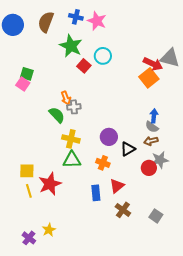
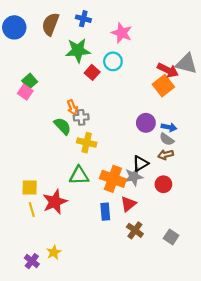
pink star: (97, 21) -> (122, 33), moved
green star: (71, 46) -> (78, 50), turned -30
green square: (27, 74) -> (30, 81), turned 32
blue arrow: (154, 116) -> (169, 127), turned 96
purple circle: (109, 137) -> (146, 123), moved
yellow cross: (71, 139) -> (87, 143), moved
gray star: (160, 160) -> (134, 177), moved
orange cross: (103, 163) -> (113, 179), size x1.6

